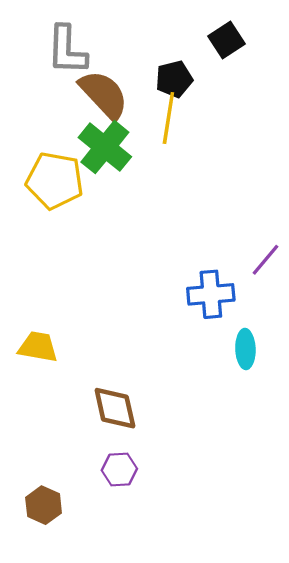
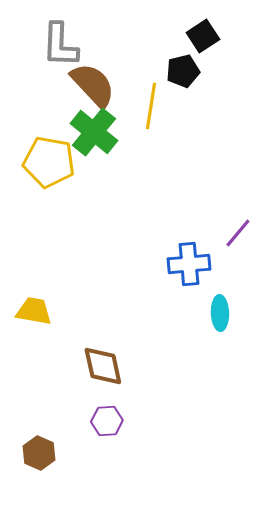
black pentagon: (174, 79) -> (183, 71), moved

